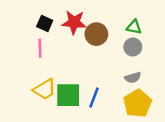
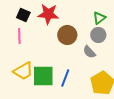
green triangle: (134, 27) -> (99, 18), turned -48
brown circle: (96, 34) -> (67, 35), moved
gray semicircle: (133, 78) -> (89, 52), moved, turned 64

